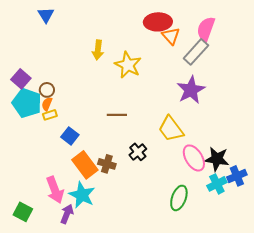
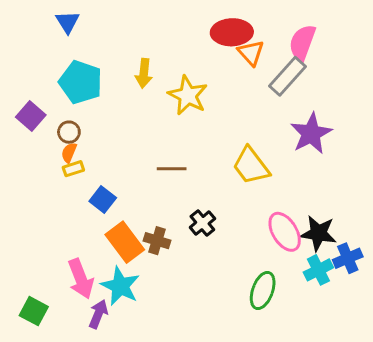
purple star: (191, 90) -> (311, 134), moved
cyan pentagon: (27, 103) -> (81, 82), moved
yellow trapezoid: (171, 129) -> (251, 166), moved

